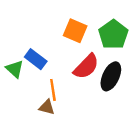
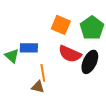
blue rectangle: (36, 59) -> (29, 48), turned -36
red semicircle: (86, 67) -> (70, 54), turned 70

